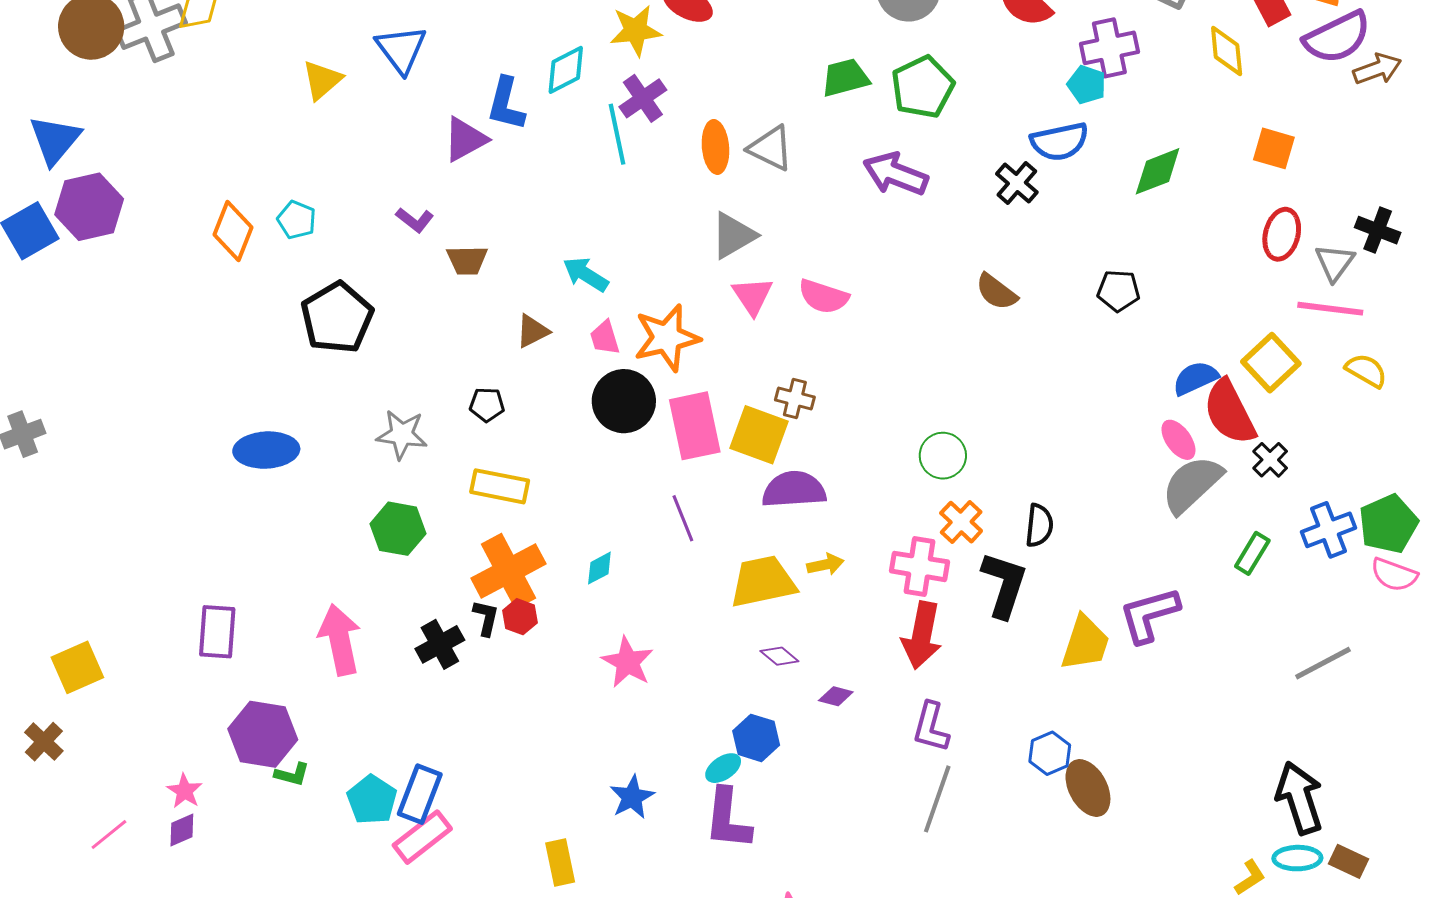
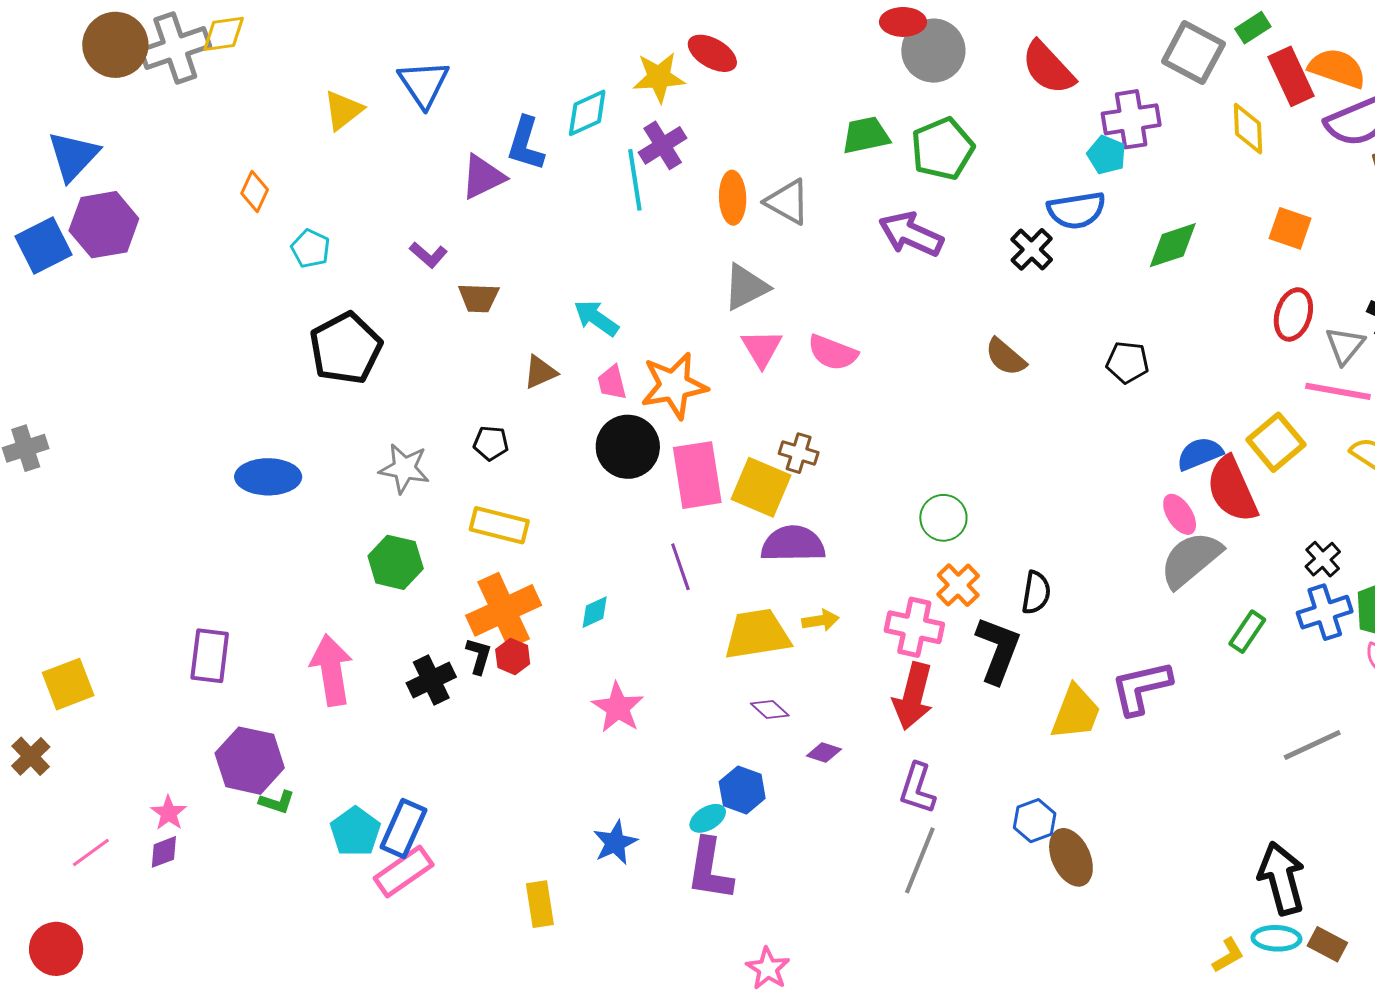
orange diamond: (233, 231) -> (255, 192), moved, size x0.7
black cross: (1270, 460) -> (1323, 559), moved

